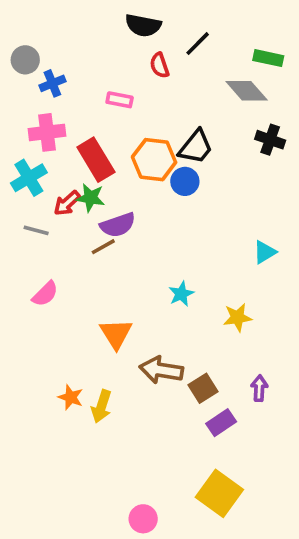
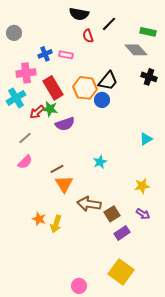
blue cross: (52, 83) -> (45, 54), moved
gray line: (36, 230) -> (25, 138), moved, turned -56
brown line: (103, 247) -> (57, 169), moved
yellow star: (237, 317) -> (142, 186), moved
purple arrow: (259, 388) -> (143, 214), turned 120

